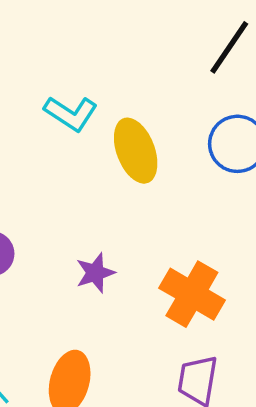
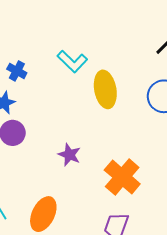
purple star: (95, 273) -> (69, 155), turned 30

